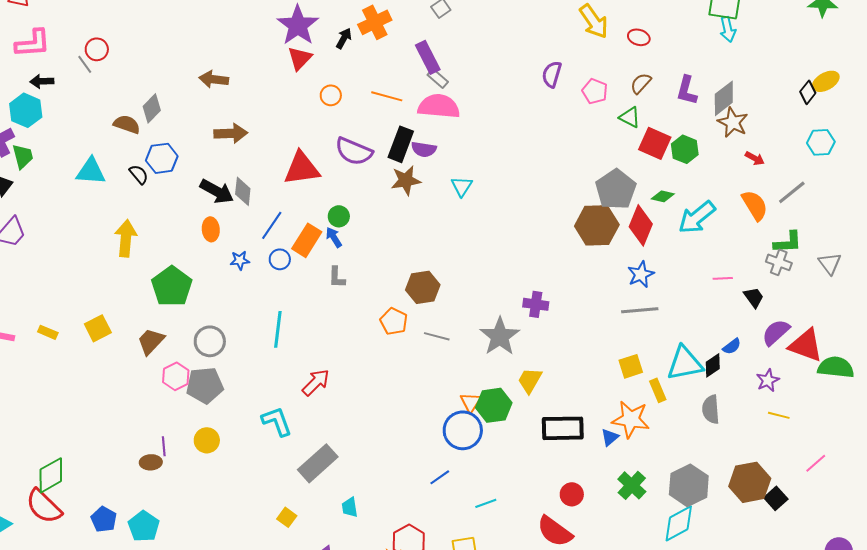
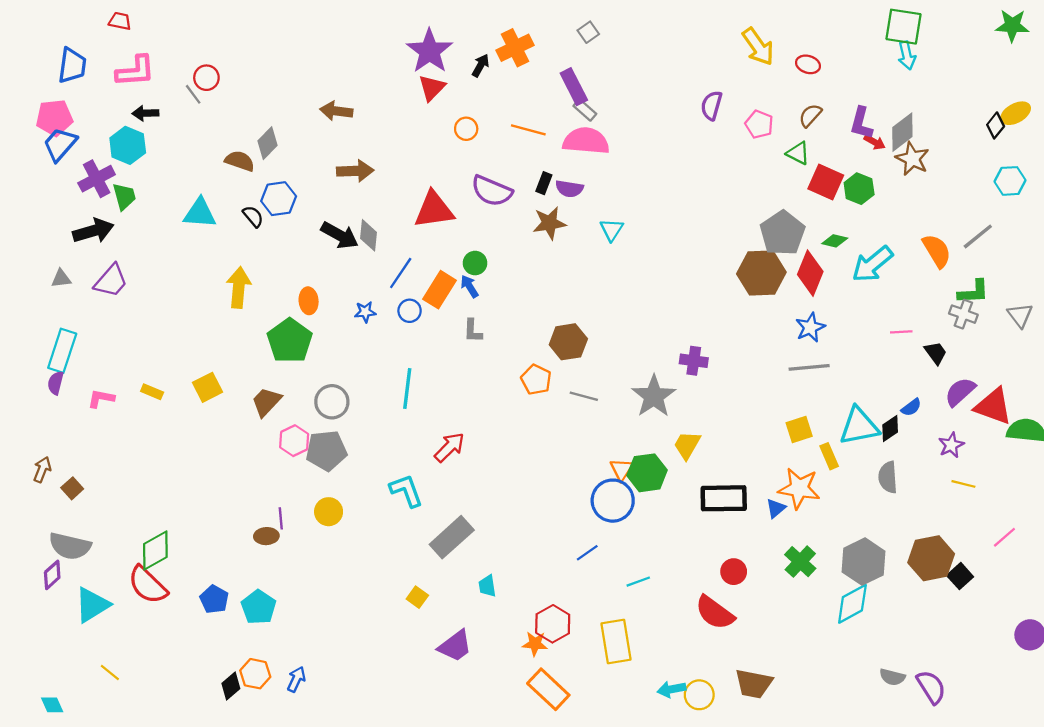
black rectangle: (401, 144) -> (544, 183), size x0.6
red arrow: (755, 158) -> (875, 142), moved
orange ellipse: (211, 229) -> (309, 301), moved

